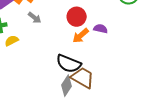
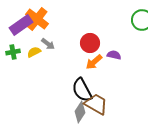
yellow semicircle: (12, 41) -> (34, 52), moved
black semicircle: (69, 64) -> (82, 90), turned 40

